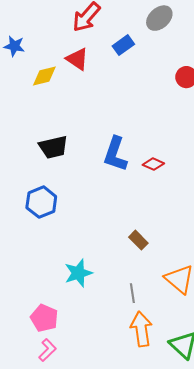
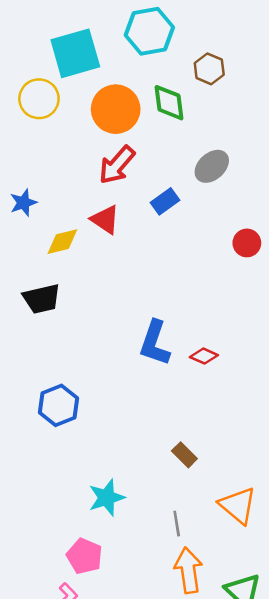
blue star: (14, 46) -> (23, 203), turned -30
black trapezoid: (53, 147) -> (42, 299), moved
pink pentagon: (44, 318) -> (84, 556), moved

